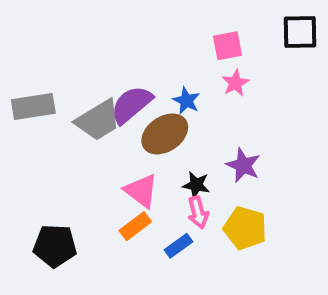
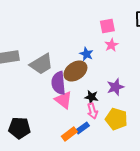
purple semicircle: (131, 105) -> (58, 83), moved, turned -55
purple star: (243, 165) -> (115, 87), turned 30
orange rectangle: (135, 226) -> (69, 134), moved

